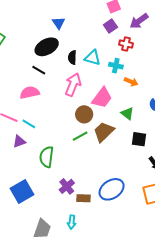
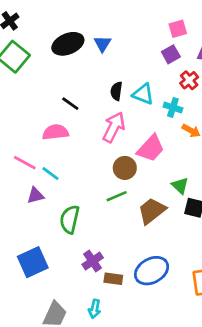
red cross: (126, 44) -> (189, 80), turned 32
black ellipse: (47, 47) -> (68, 44), moved
green triangle: (127, 113) -> (180, 186), moved
brown trapezoid: (104, 132) -> (152, 211), moved

